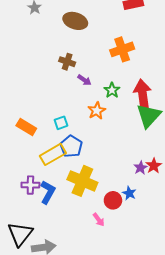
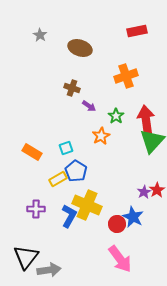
yellow rectangle: (53, 154) -> (58, 179), size x0.7
blue L-shape: (48, 192) -> (69, 216), moved
blue star: (129, 193) -> (133, 217), size x1.5
pink arrow: (99, 220) -> (120, 259), moved, size x2.0

